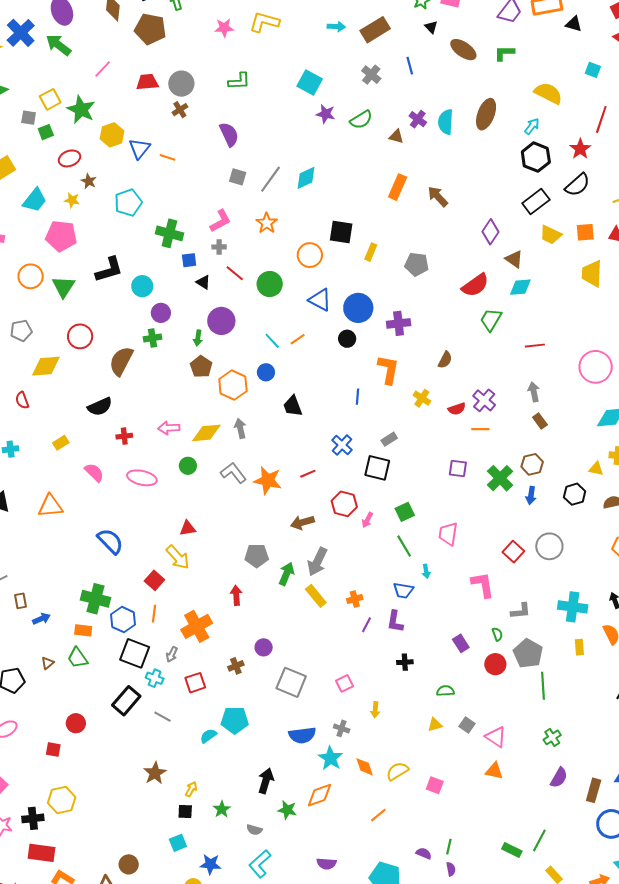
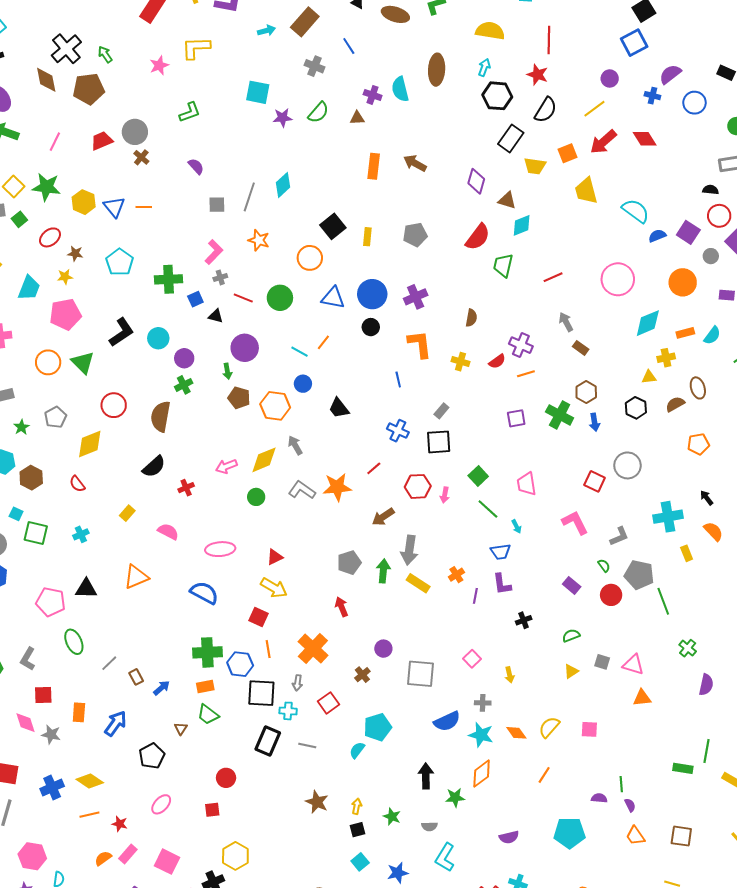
purple semicircle: (229, 134) -> (196, 166), size x0.7
black square: (341, 232) -> (333, 226), turned -30
pink ellipse: (142, 478) -> (220, 549), moved

